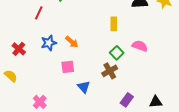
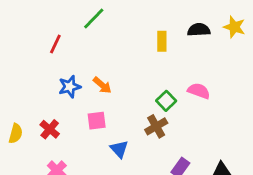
yellow rectangle: (114, 24) -> (162, 41), moved
red cross: (19, 49) -> (50, 129), moved
yellow semicircle: (11, 76) -> (16, 133), turned 64

